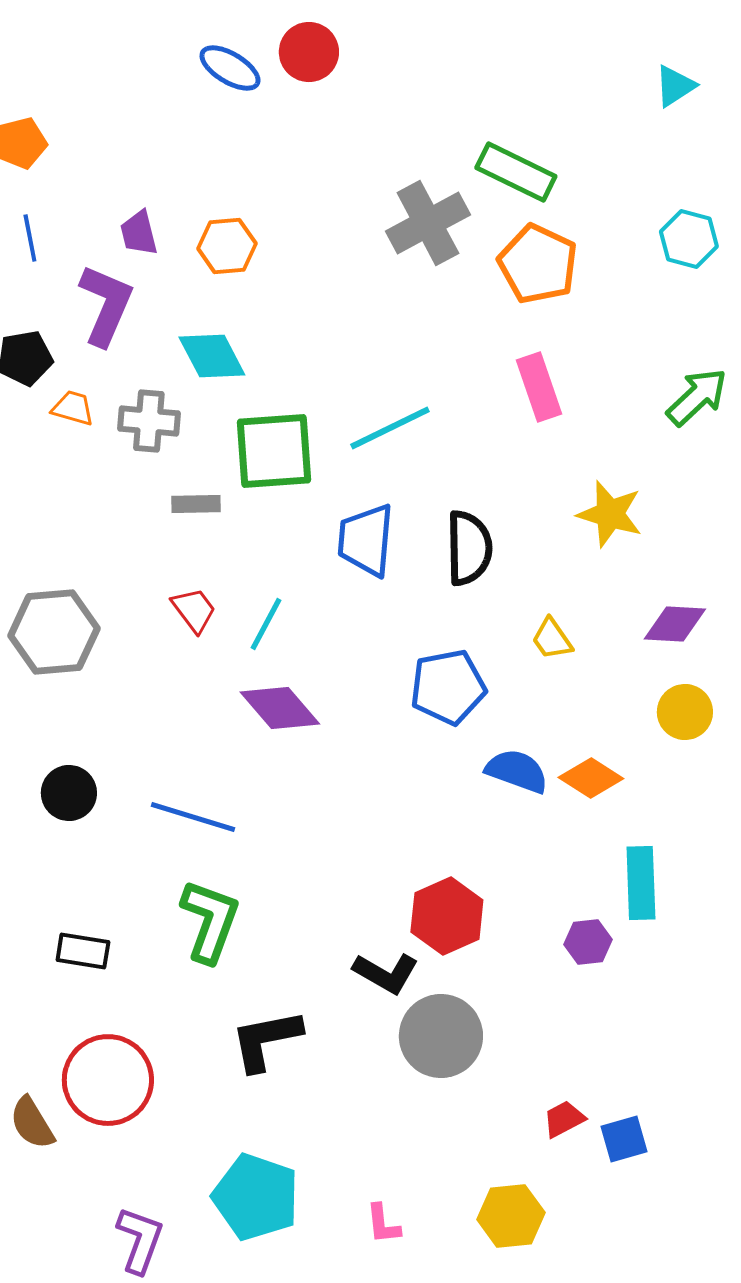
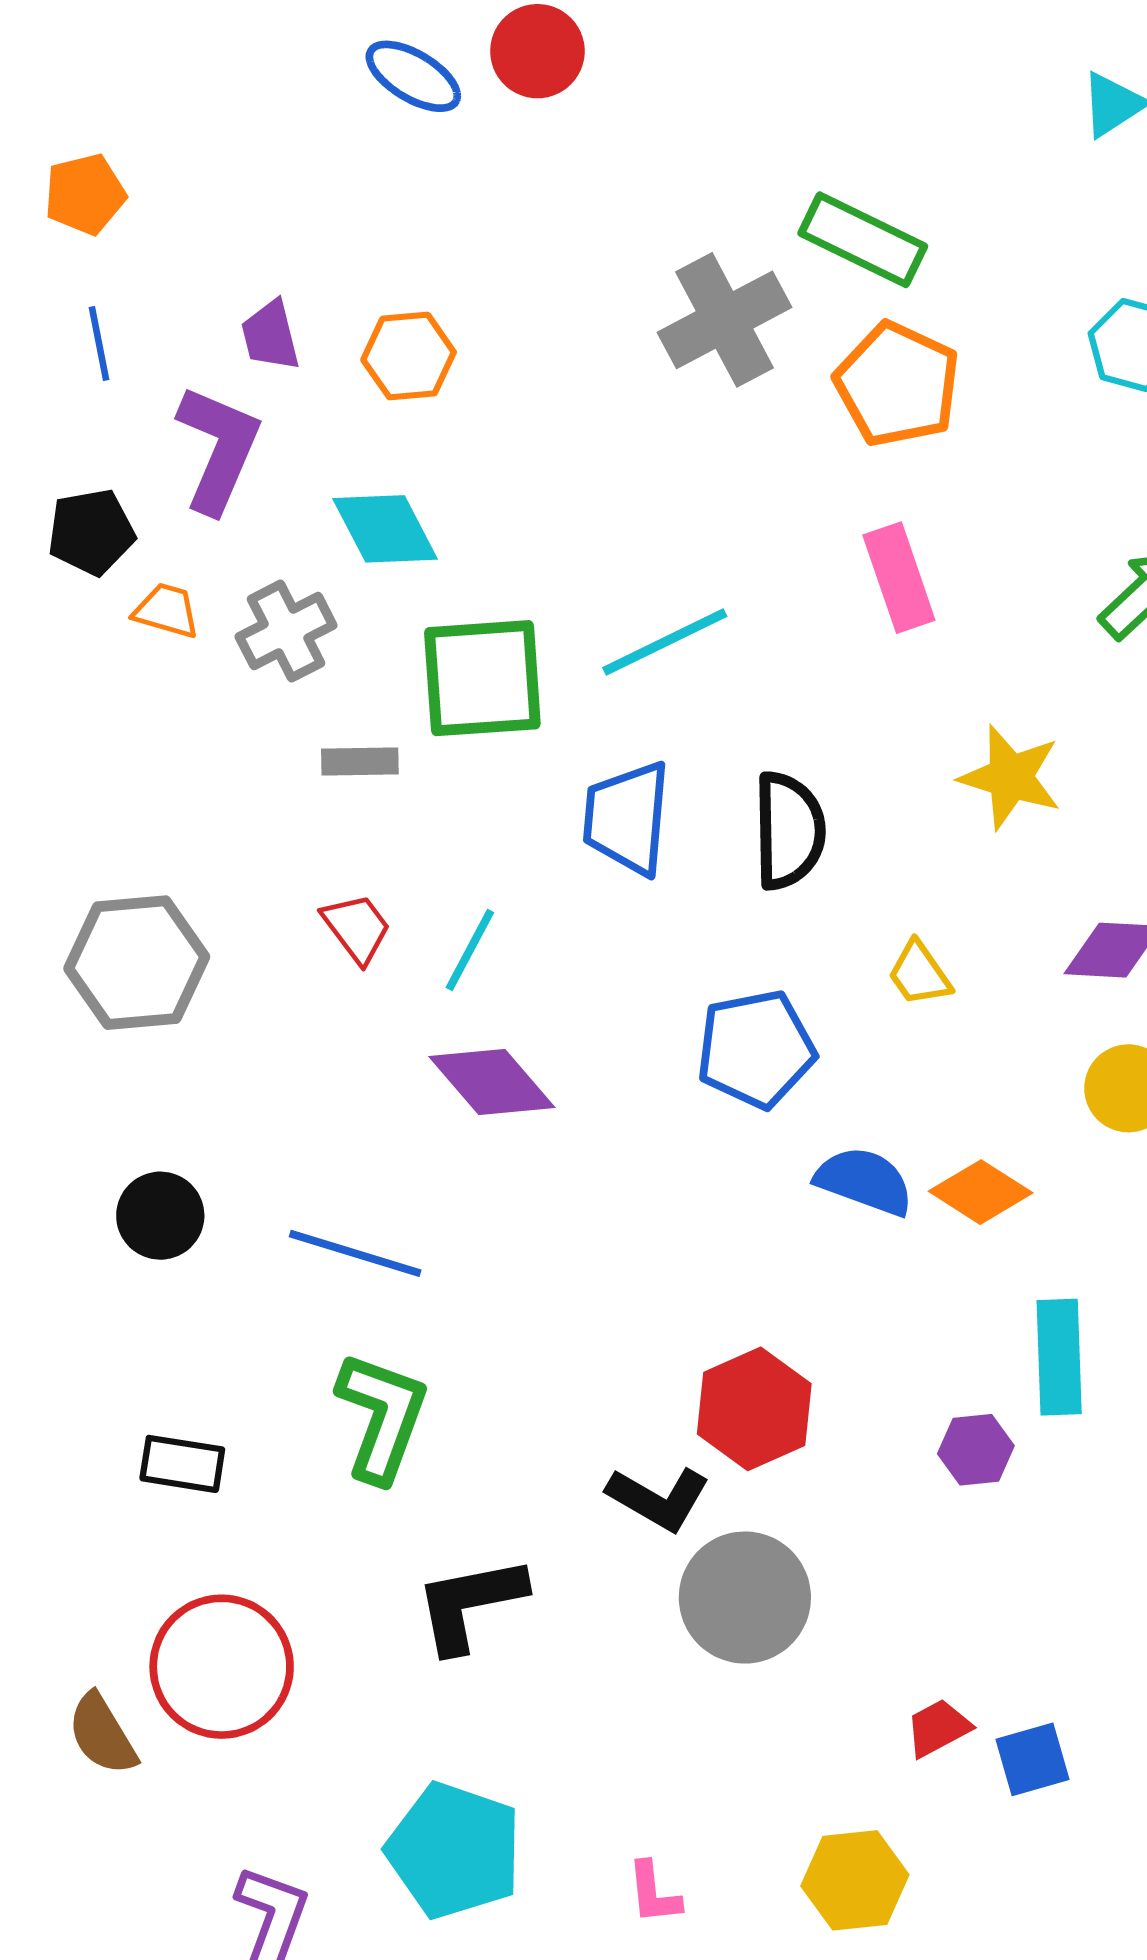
gray cross: (149, 421) -> (286, 631), turned -32

